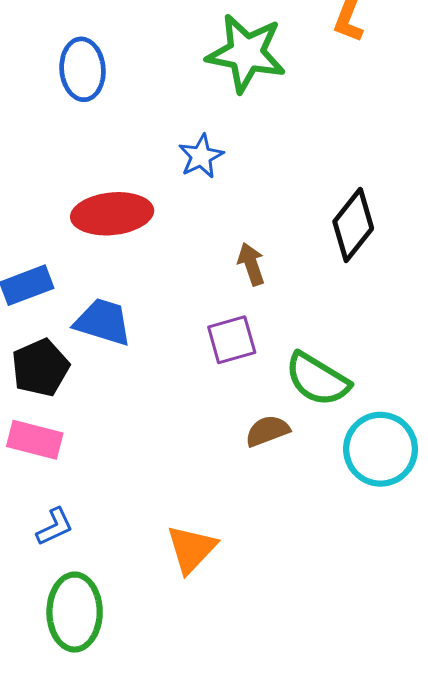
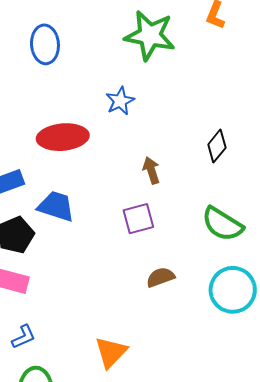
black diamond: (353, 225) -> (217, 146), size x0.7
green semicircle: (317, 379) -> (222, 224), moved

